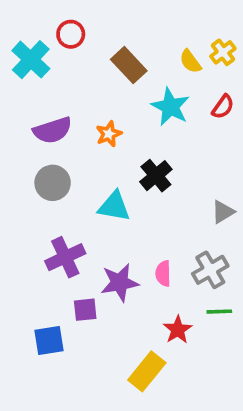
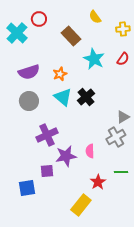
yellow cross: (223, 52) -> (123, 29), turned 32
yellow semicircle: (190, 61) -> (95, 17), moved
cyan triangle: (114, 206) -> (63, 97), moved, turned 30
purple cross: (65, 257) -> (47, 135), moved
gray cross: (210, 270) -> (116, 137), moved

